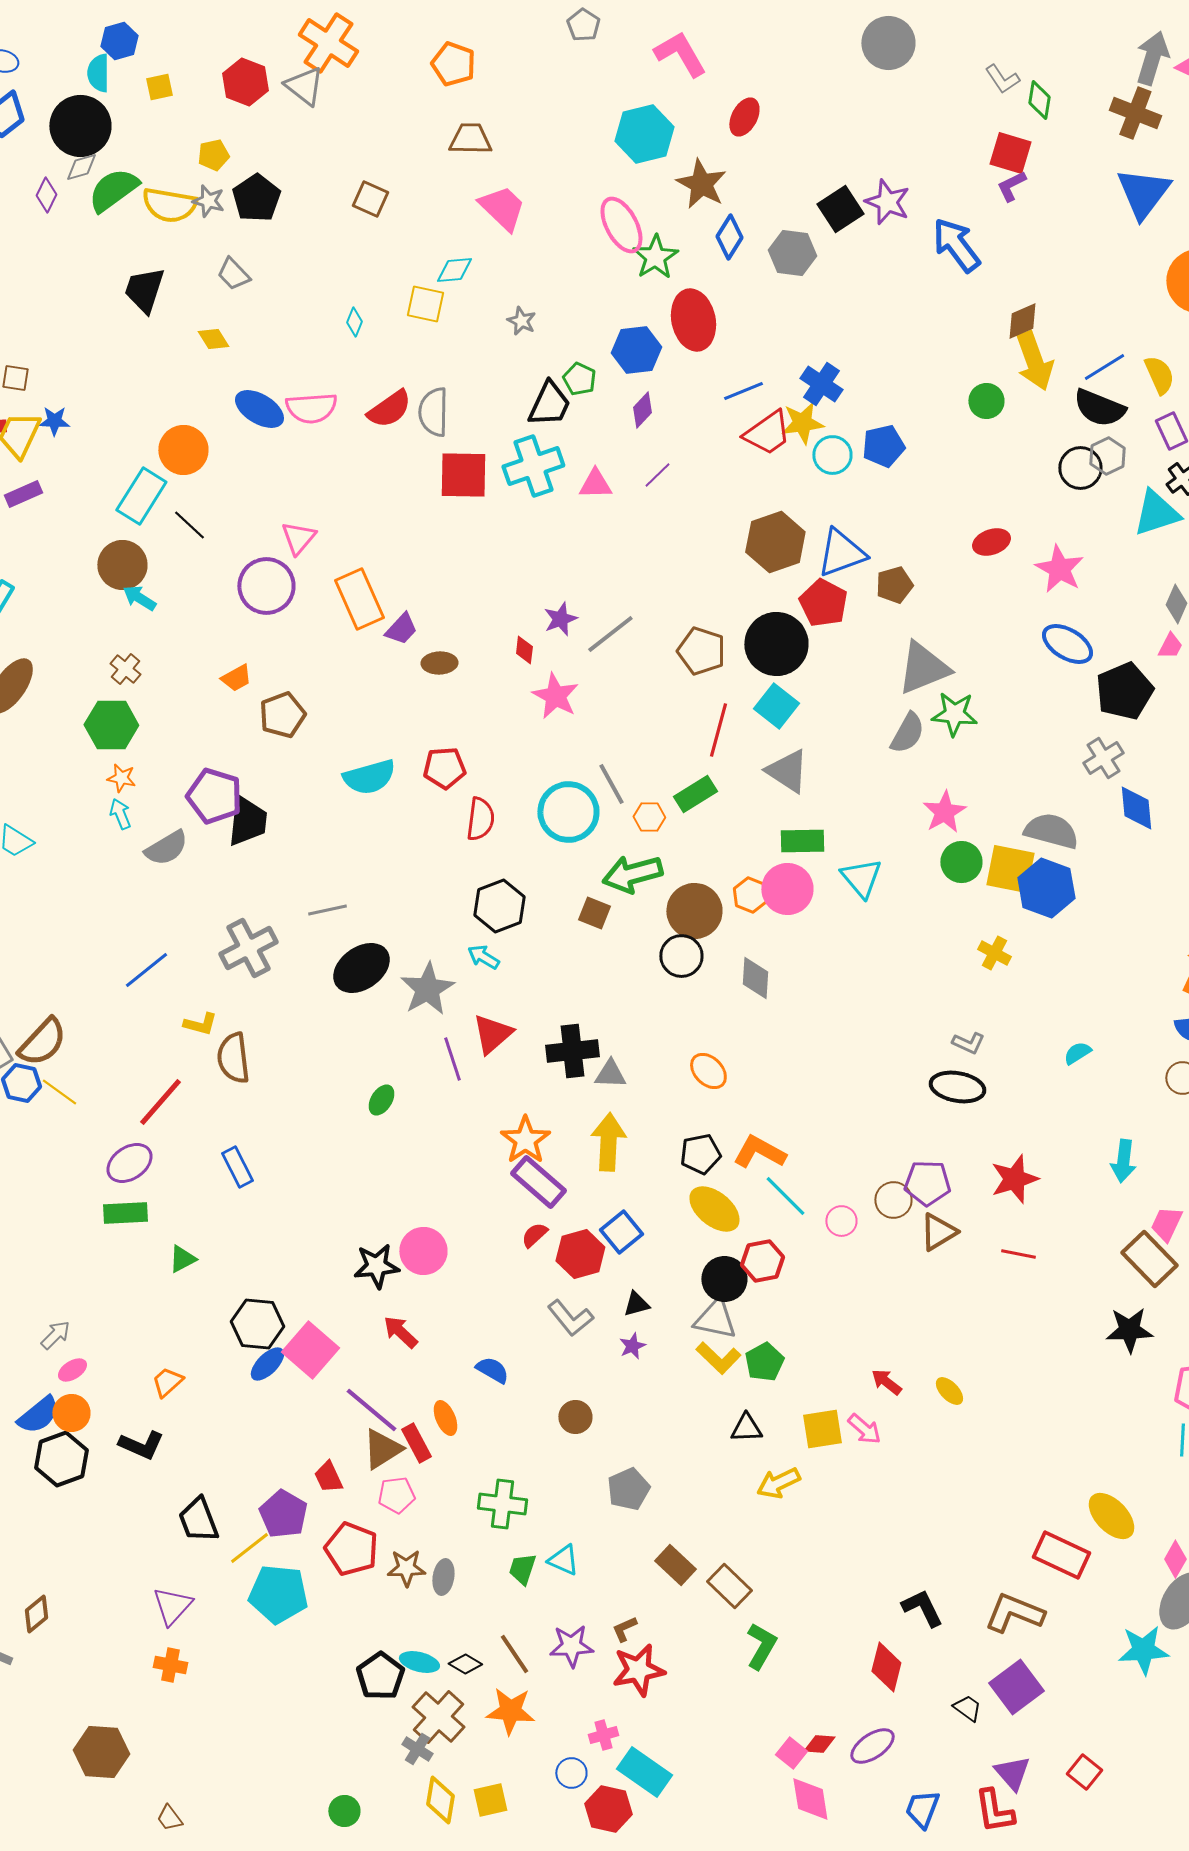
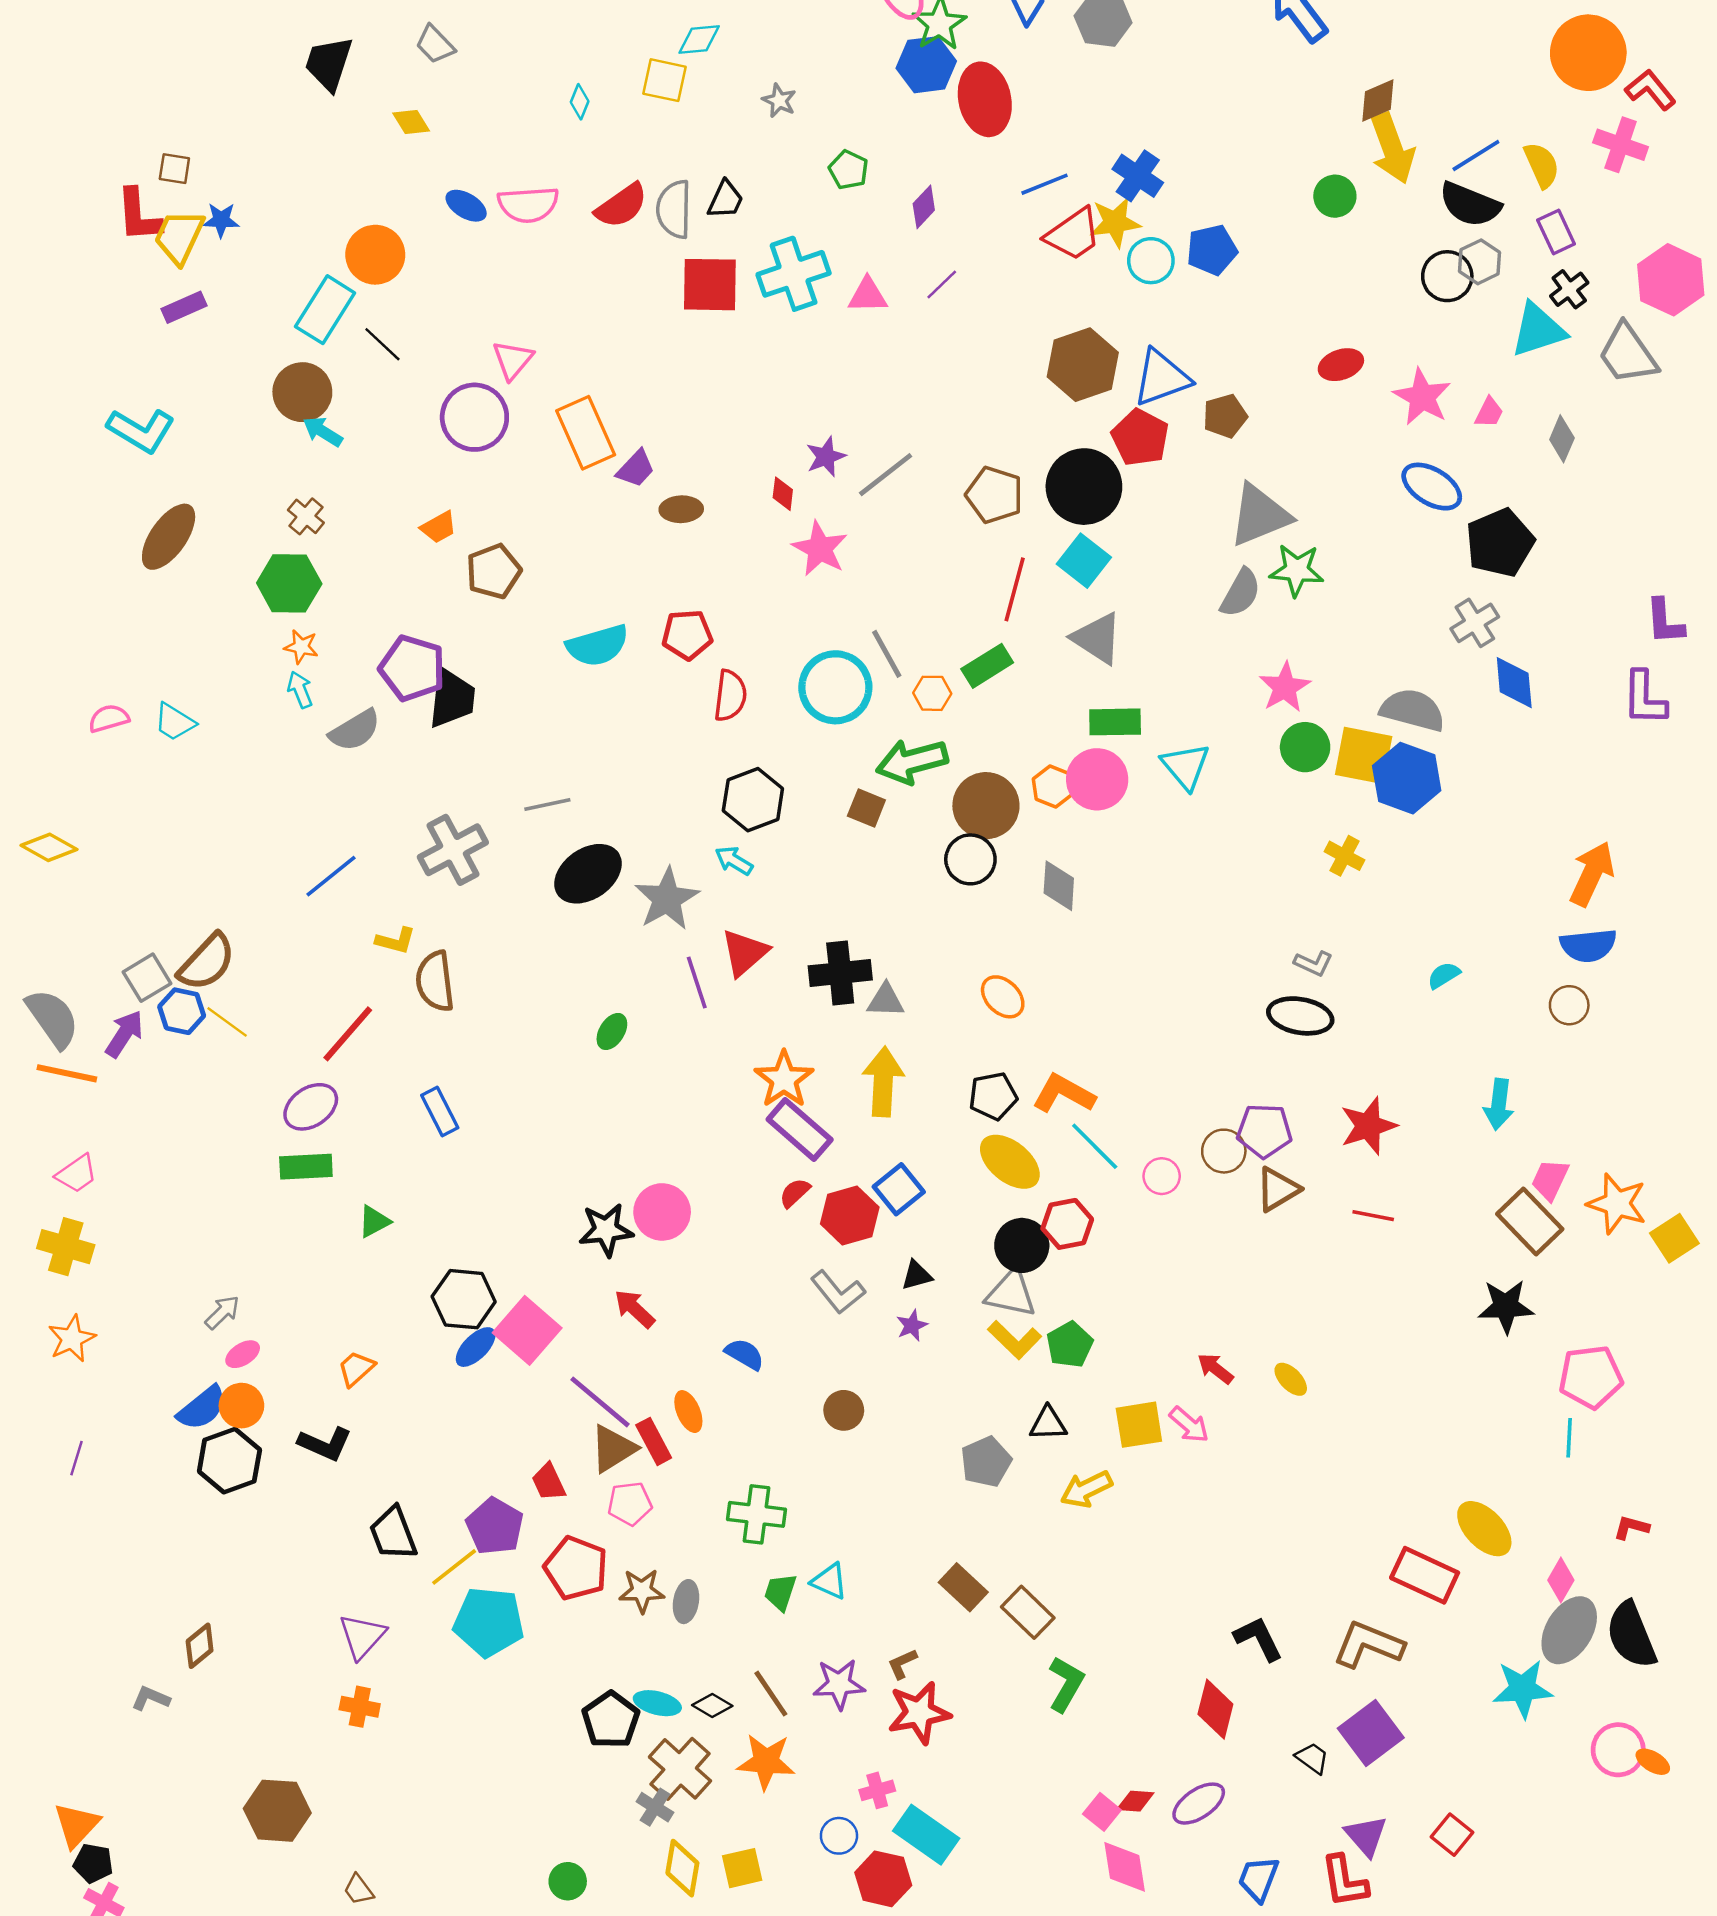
blue hexagon: (636, 350) -> (926, 65), moved
black trapezoid: (549, 404) -> (725, 200), moved, size x0.7
blue ellipse: (259, 409) -> (466, 206), size x0.7
pink trapezoid: (1170, 646) -> (1489, 412), moved
gray pentagon: (628, 1489) -> (986, 1462), moved

